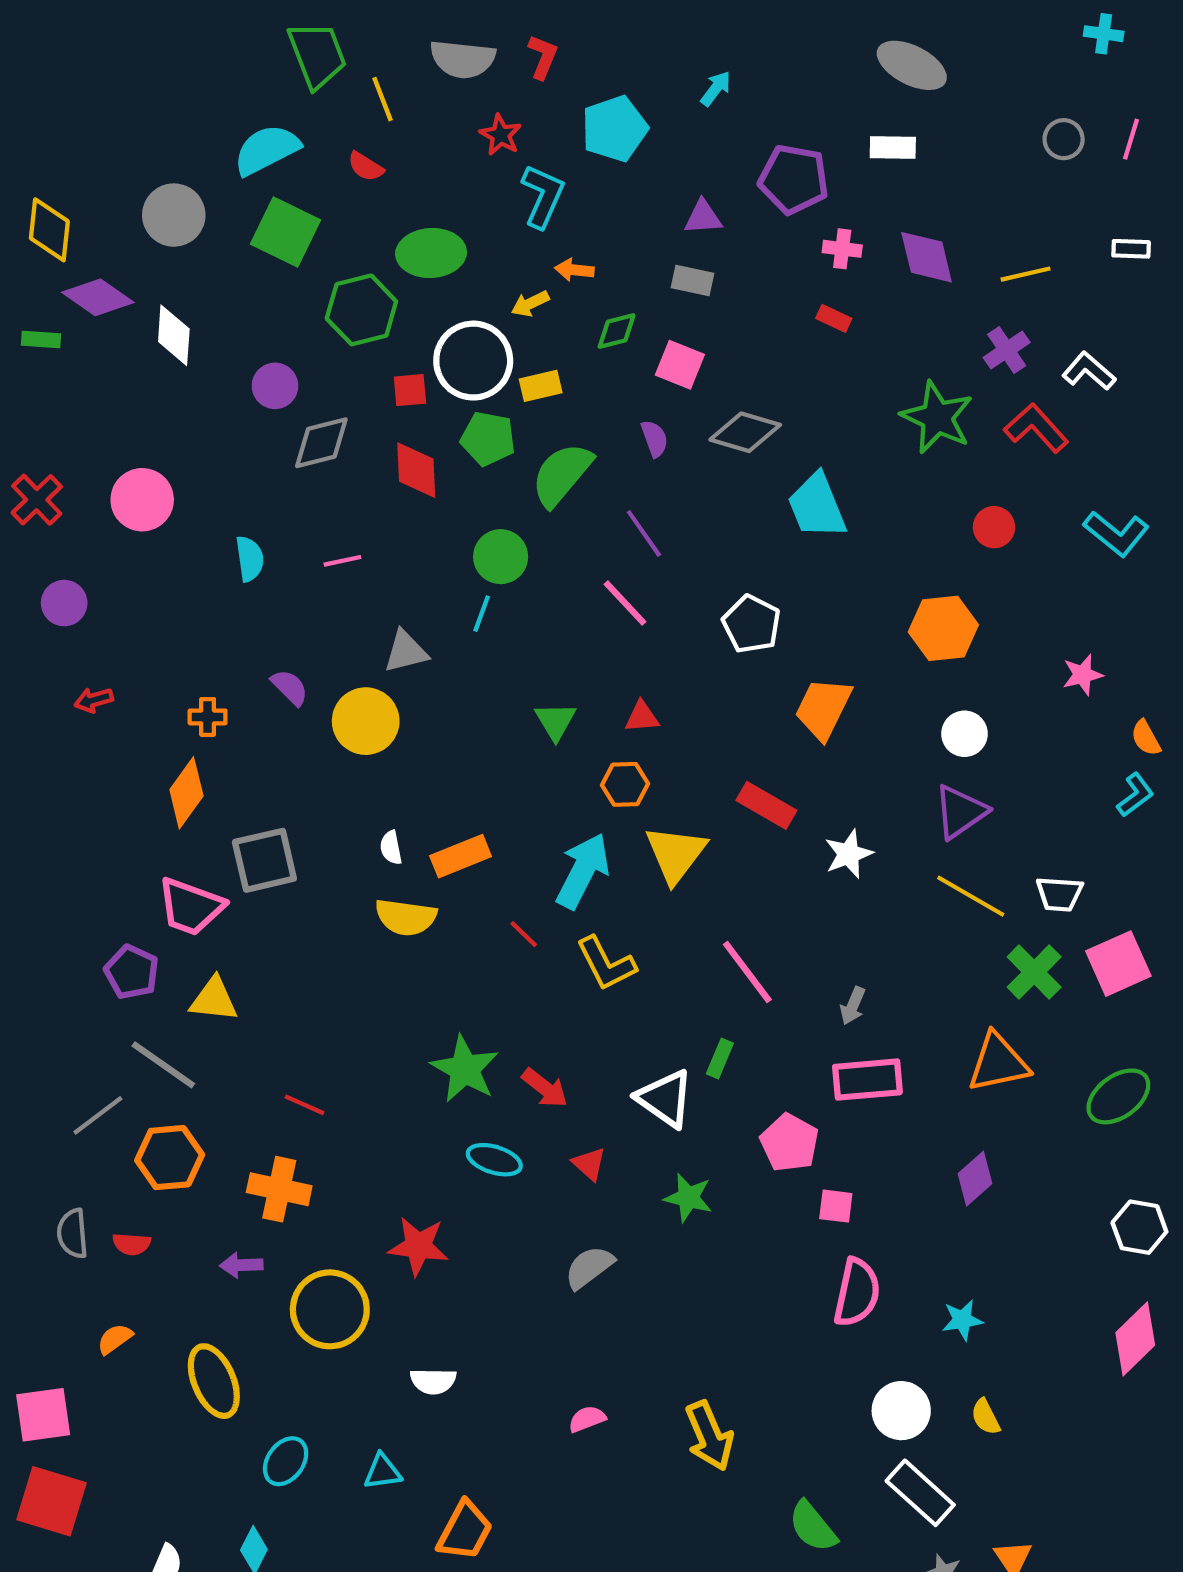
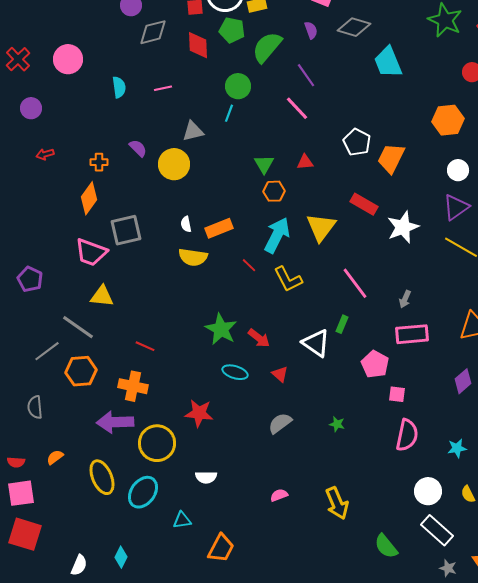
white pentagon: (752, 624) -> (357, 142), moved
orange hexagon: (625, 784) -> (274, 191), moved
white star: (849, 854) -> (403, 227), size x1.4
purple pentagon: (132, 972) -> (30, 279), moved
green star: (688, 1198) -> (337, 424), moved, size x0.7
red semicircle: (132, 1244) -> (16, 462), moved
purple arrow: (241, 1265) -> (115, 422), size x1.8
cyan ellipse: (286, 1461) -> (143, 492), moved, size x1.4

